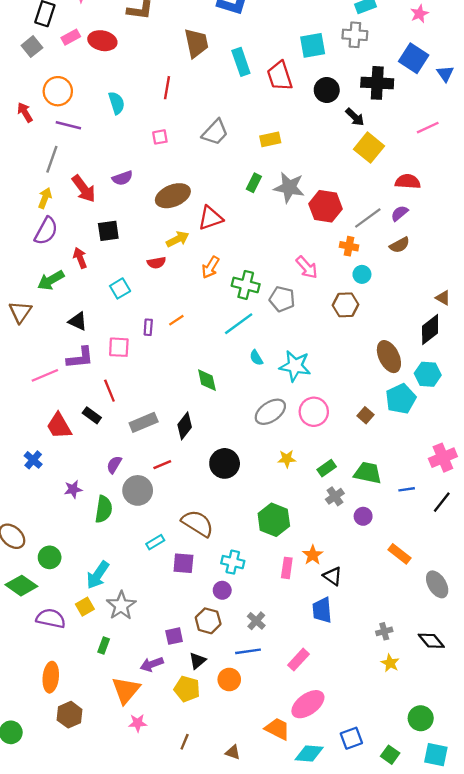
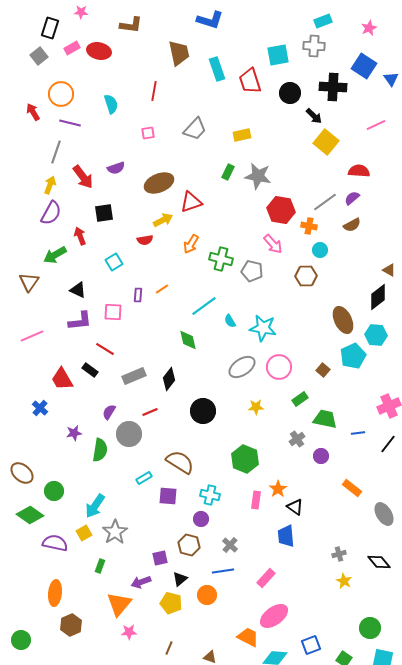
red hexagon: (326, 206) -> (281, 210), moved
cyan line: (239, 324) -> (204, 306), moved
pink line: (45, 375) -> (32, 336), moved
red line: (109, 391) -> (105, 349), turned -36
green rectangle: (327, 468) -> (300, 399), moved

